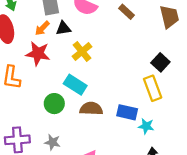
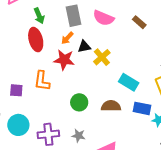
black triangle: (63, 28) -> (84, 47), moved
cyan rectangle: (75, 85) -> (129, 82), moved

